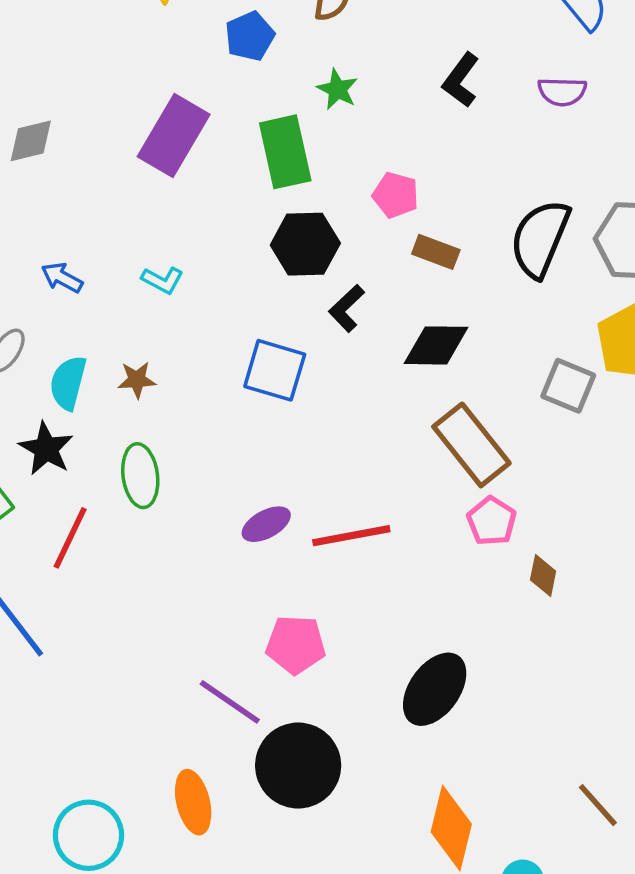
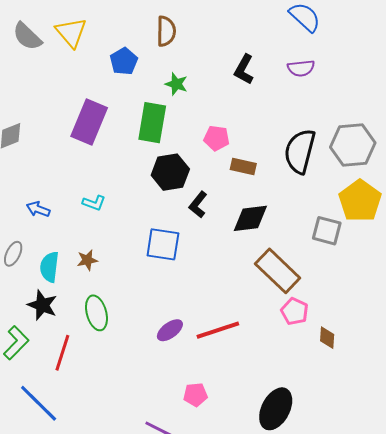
green rectangle: (285, 152) -> (152, 123), turned 30
pink pentagon: (296, 645) -> (195, 395), size x0.7

